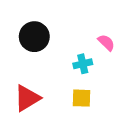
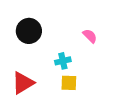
cyan cross: (83, 64) -> (63, 61), moved

